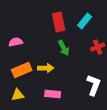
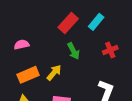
red rectangle: (59, 22) -> (68, 23), turned 54
yellow arrow: (46, 68) -> (54, 73), turned -49

